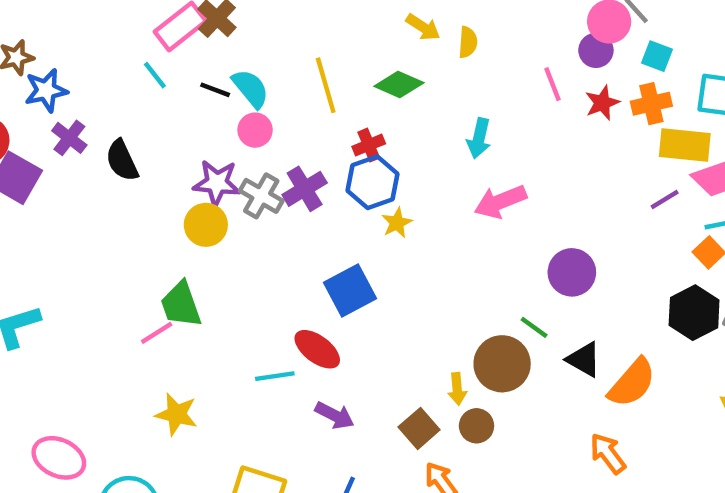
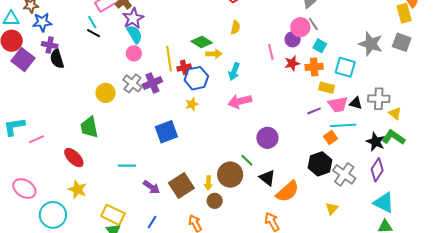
yellow arrow: (423, 27) -> (214, 54), moved, turned -42
yellow line: (326, 85) -> (169, 59), moved
black line: (215, 90) -> (93, 33), moved
purple cross: (69, 138) -> (50, 45), turned -35
yellow rectangle: (685, 145) -> (327, 88), size x0.7
black semicircle: (122, 161) -> (57, 59), moved
blue hexagon: (373, 182) -> (196, 78), moved
purple star: (217, 183) -> (133, 18), moved, turned 30
pink line: (157, 333) -> (36, 139), moved
red ellipse: (317, 349) -> (74, 158), moved
yellow star: (176, 414) -> (77, 189), moved
brown square: (419, 428) -> (181, 185), moved, size x1.4

